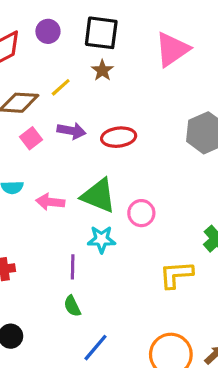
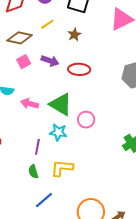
brown star: (102, 70) -> (74, 35), moved
yellow line: (61, 87) -> (47, 24), moved
yellow L-shape: (176, 275) -> (62, 168), moved

